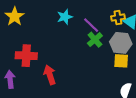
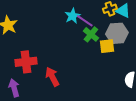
cyan star: (65, 17) -> (72, 16), moved
yellow square: (121, 61) -> (107, 46), moved

